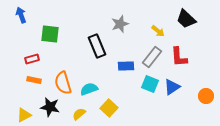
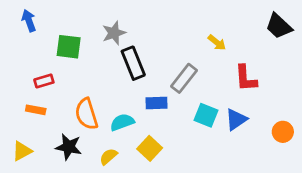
black trapezoid: (186, 19) -> (279, 26), moved
gray star: (120, 24) -> (114, 33), moved
gray rectangle: (152, 57) -> (184, 78), moved
blue rectangle: (126, 66) -> (156, 103), moved
orange rectangle: (34, 80) -> (36, 110), moved
yellow triangle: (24, 115) -> (22, 151), moved

